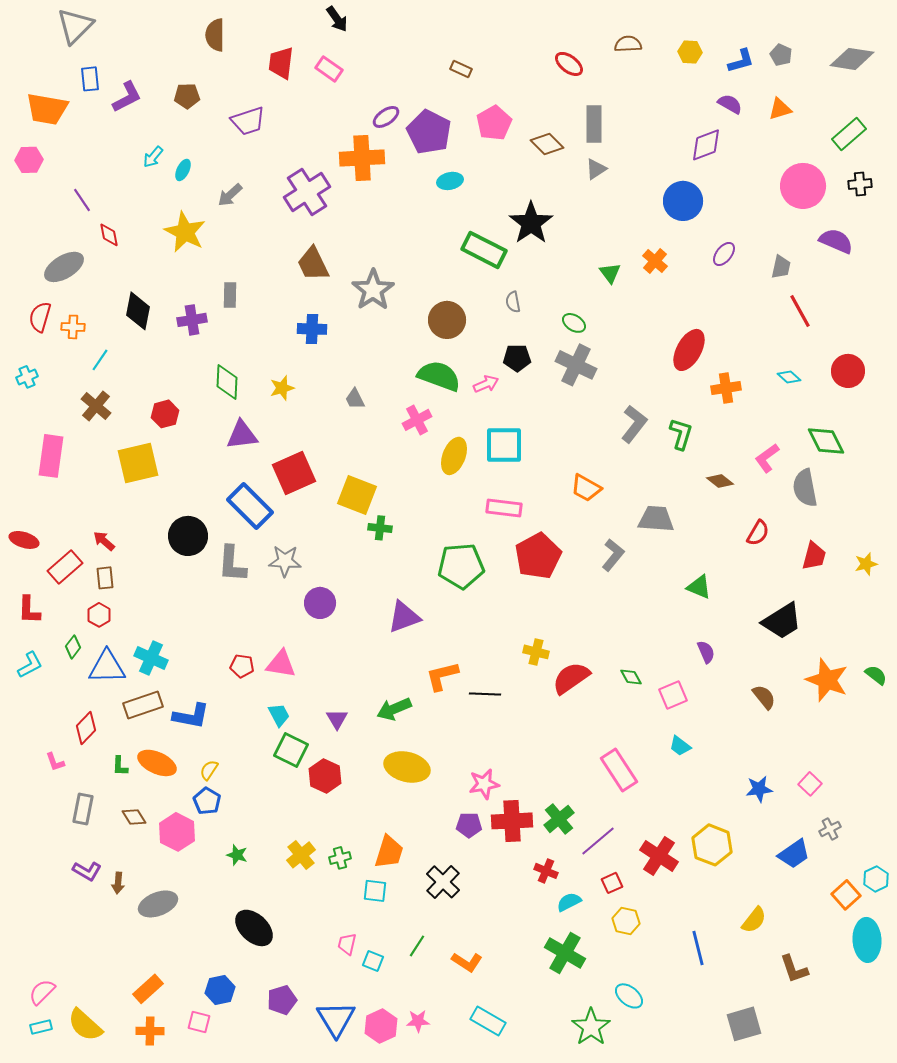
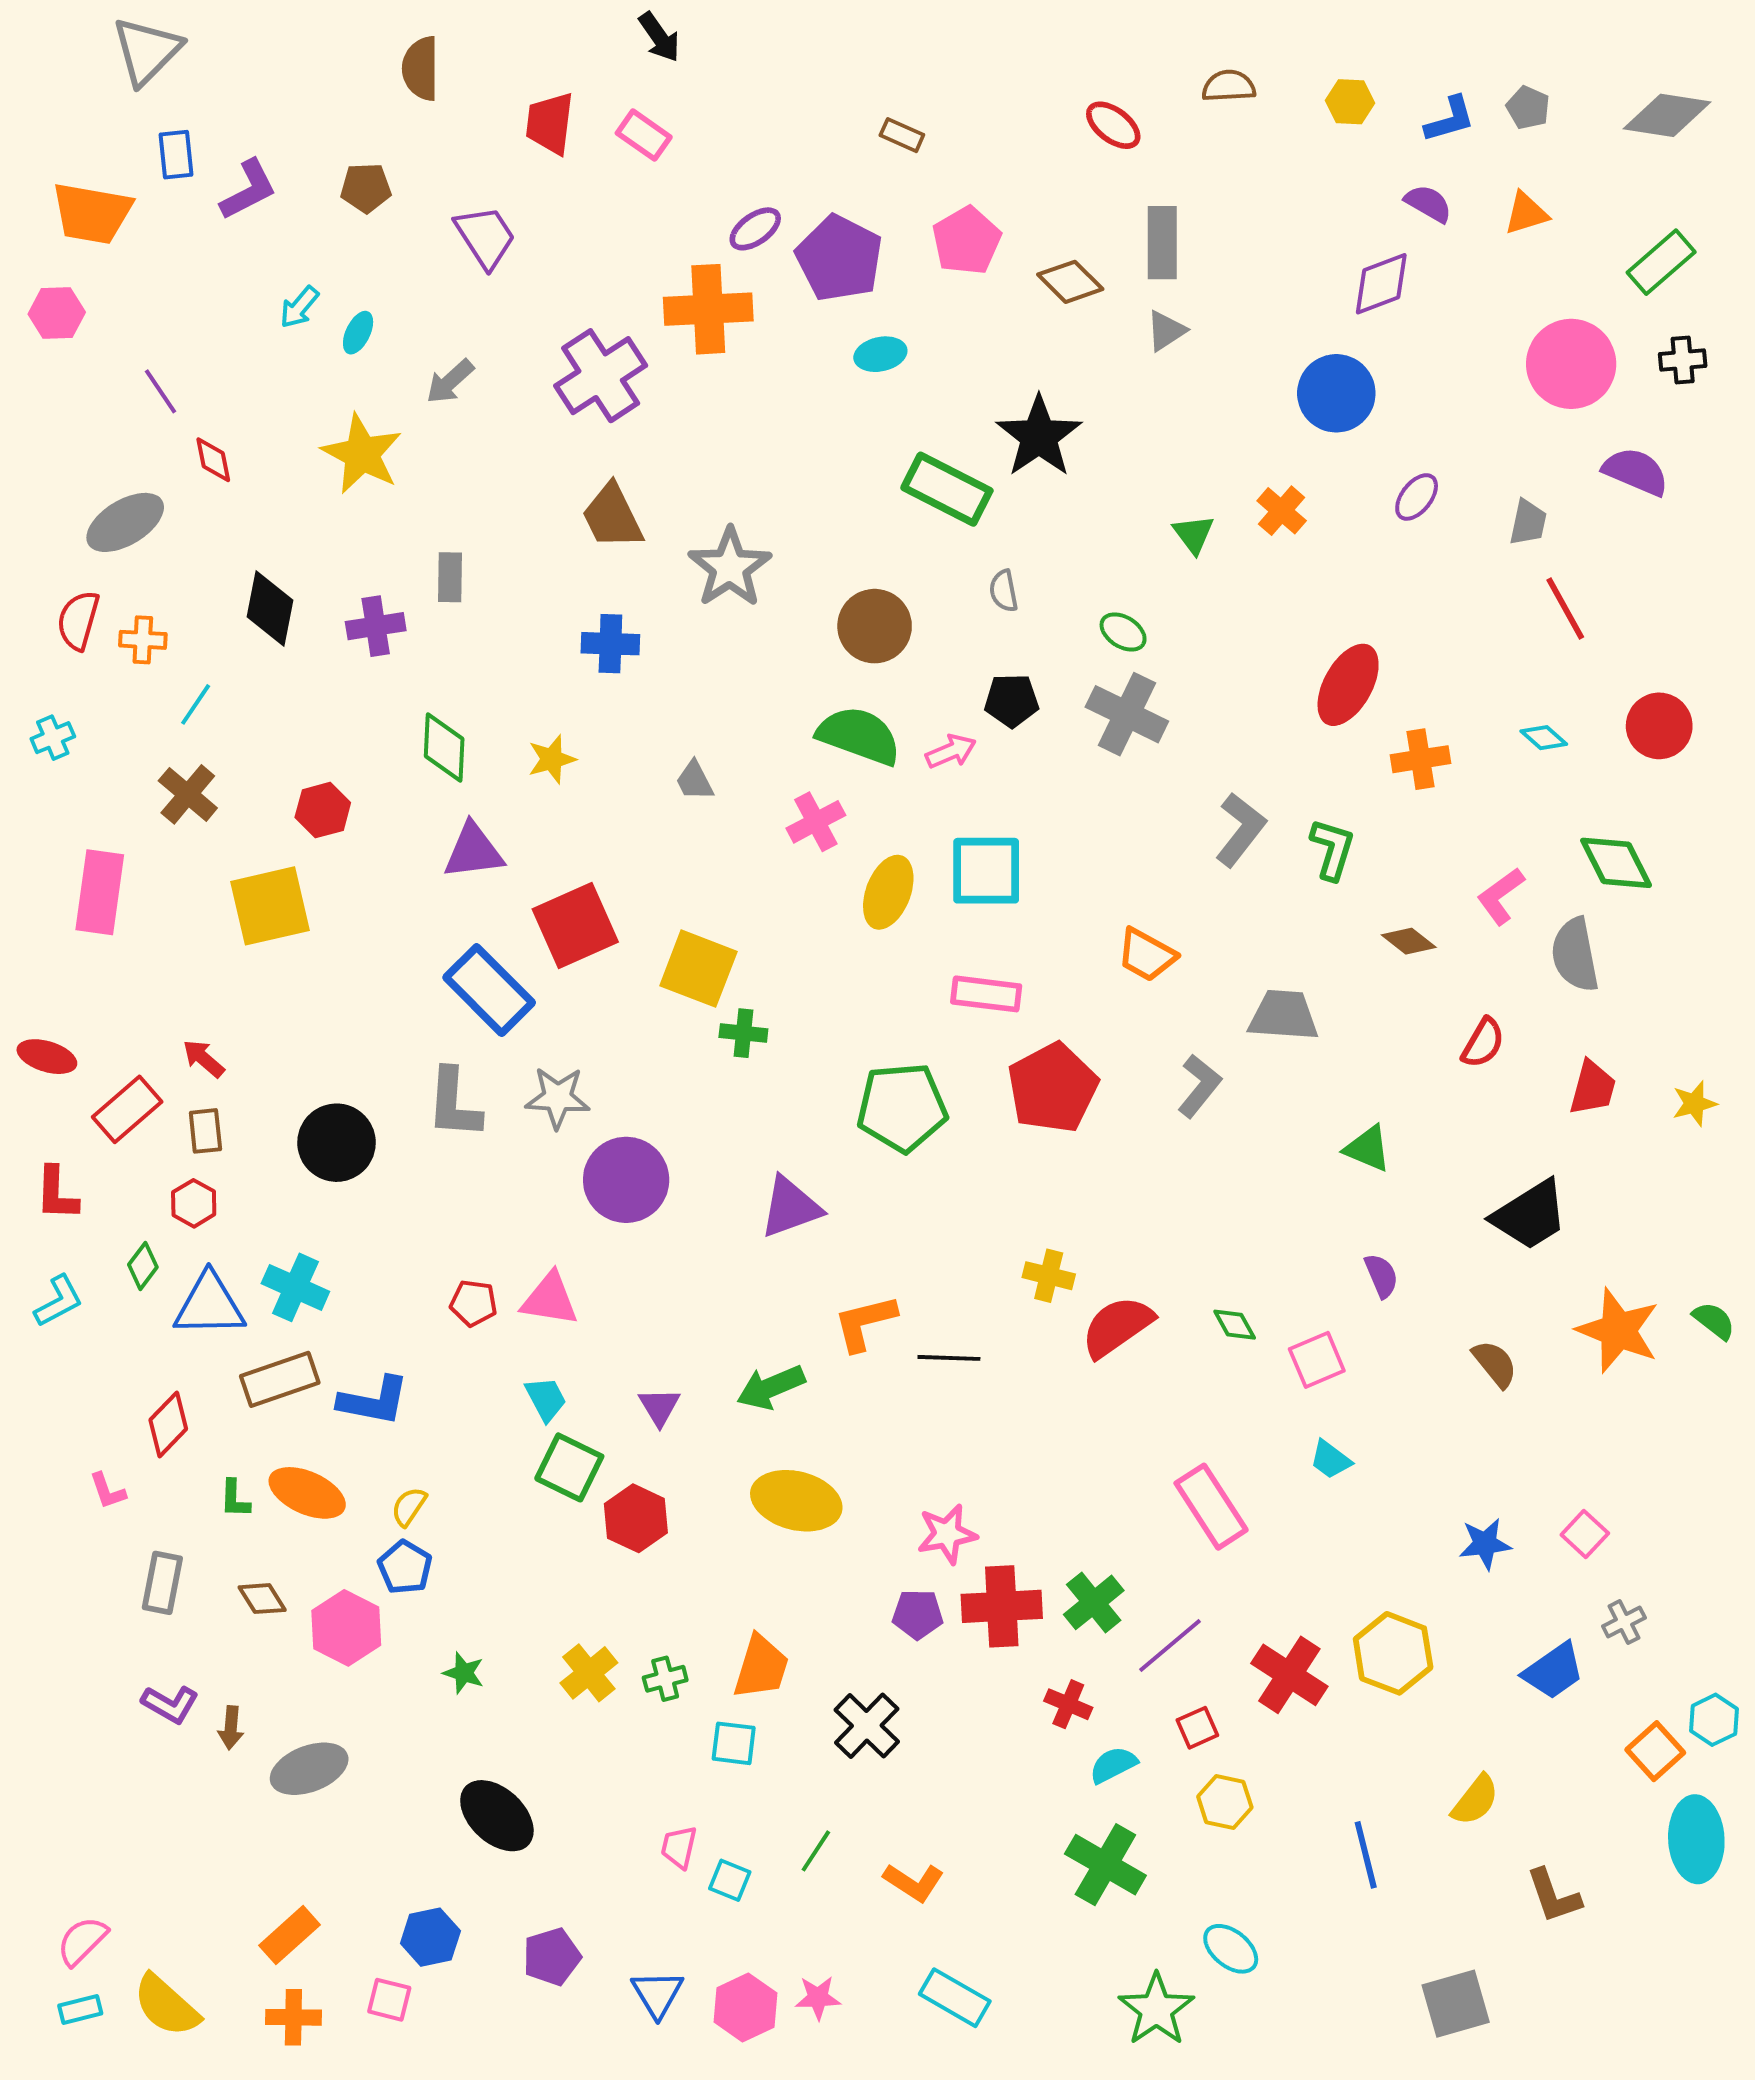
purple trapezoid: (248, 121) -> (485, 237), turned -105
black circle: (188, 536) -> (337, 1143), moved
purple circle: (320, 603) -> (626, 1180), size x1.4
blue triangle: (336, 1019) -> (657, 1994), size x0.7

